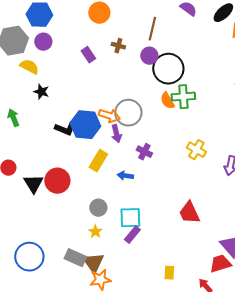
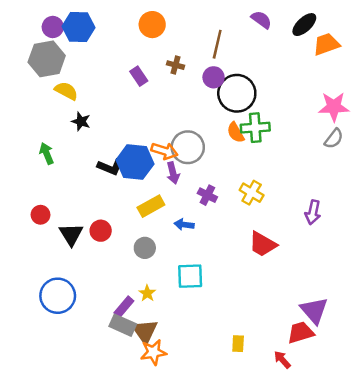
purple circle: (43, 42) -> (53, 27), moved
yellow cross: (196, 150) -> (252, 193), moved
yellow rectangle: (98, 161) -> (151, 206), turned 30
red circle: (57, 181) -> (101, 231), size x0.7
gray circle: (98, 208) -> (145, 248), moved
red trapezoid: (189, 213) -> (263, 244), moved, turned -35
purple rectangle: (132, 235) -> (124, 307), moved
blue circle: (29, 257) -> (58, 296), moved

